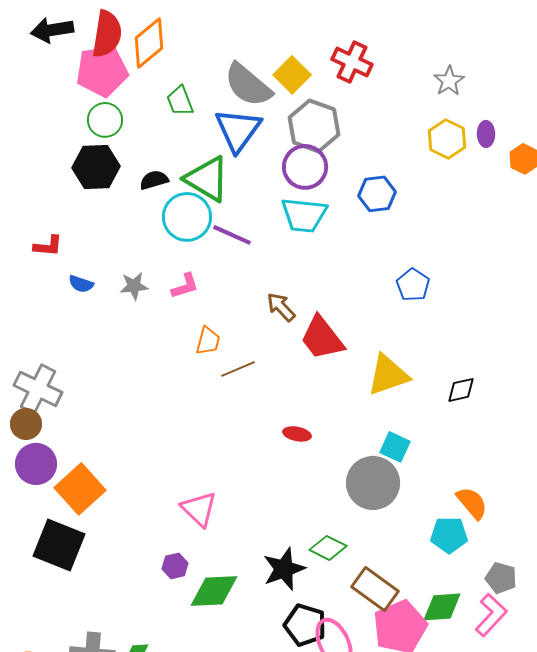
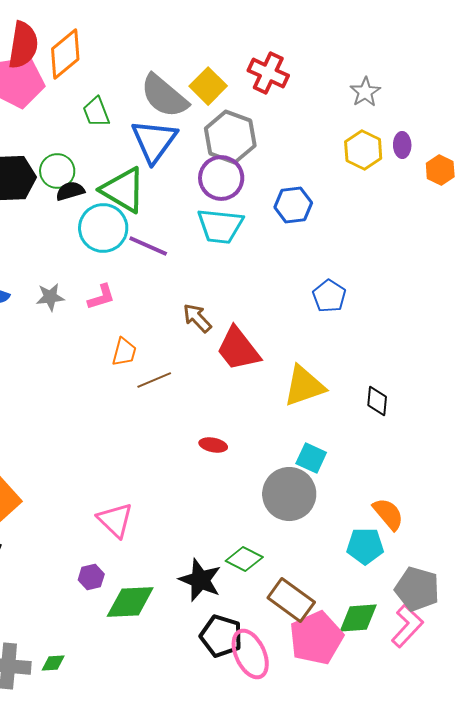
green circle: (105, 120) -> (57, 171), moved
black diamond: (461, 390) -> (377, 401), turned -72
black star: (284, 569) -> (200, 580), turned -30
gray pentagon: (501, 578) -> (417, 589), size x1.4

